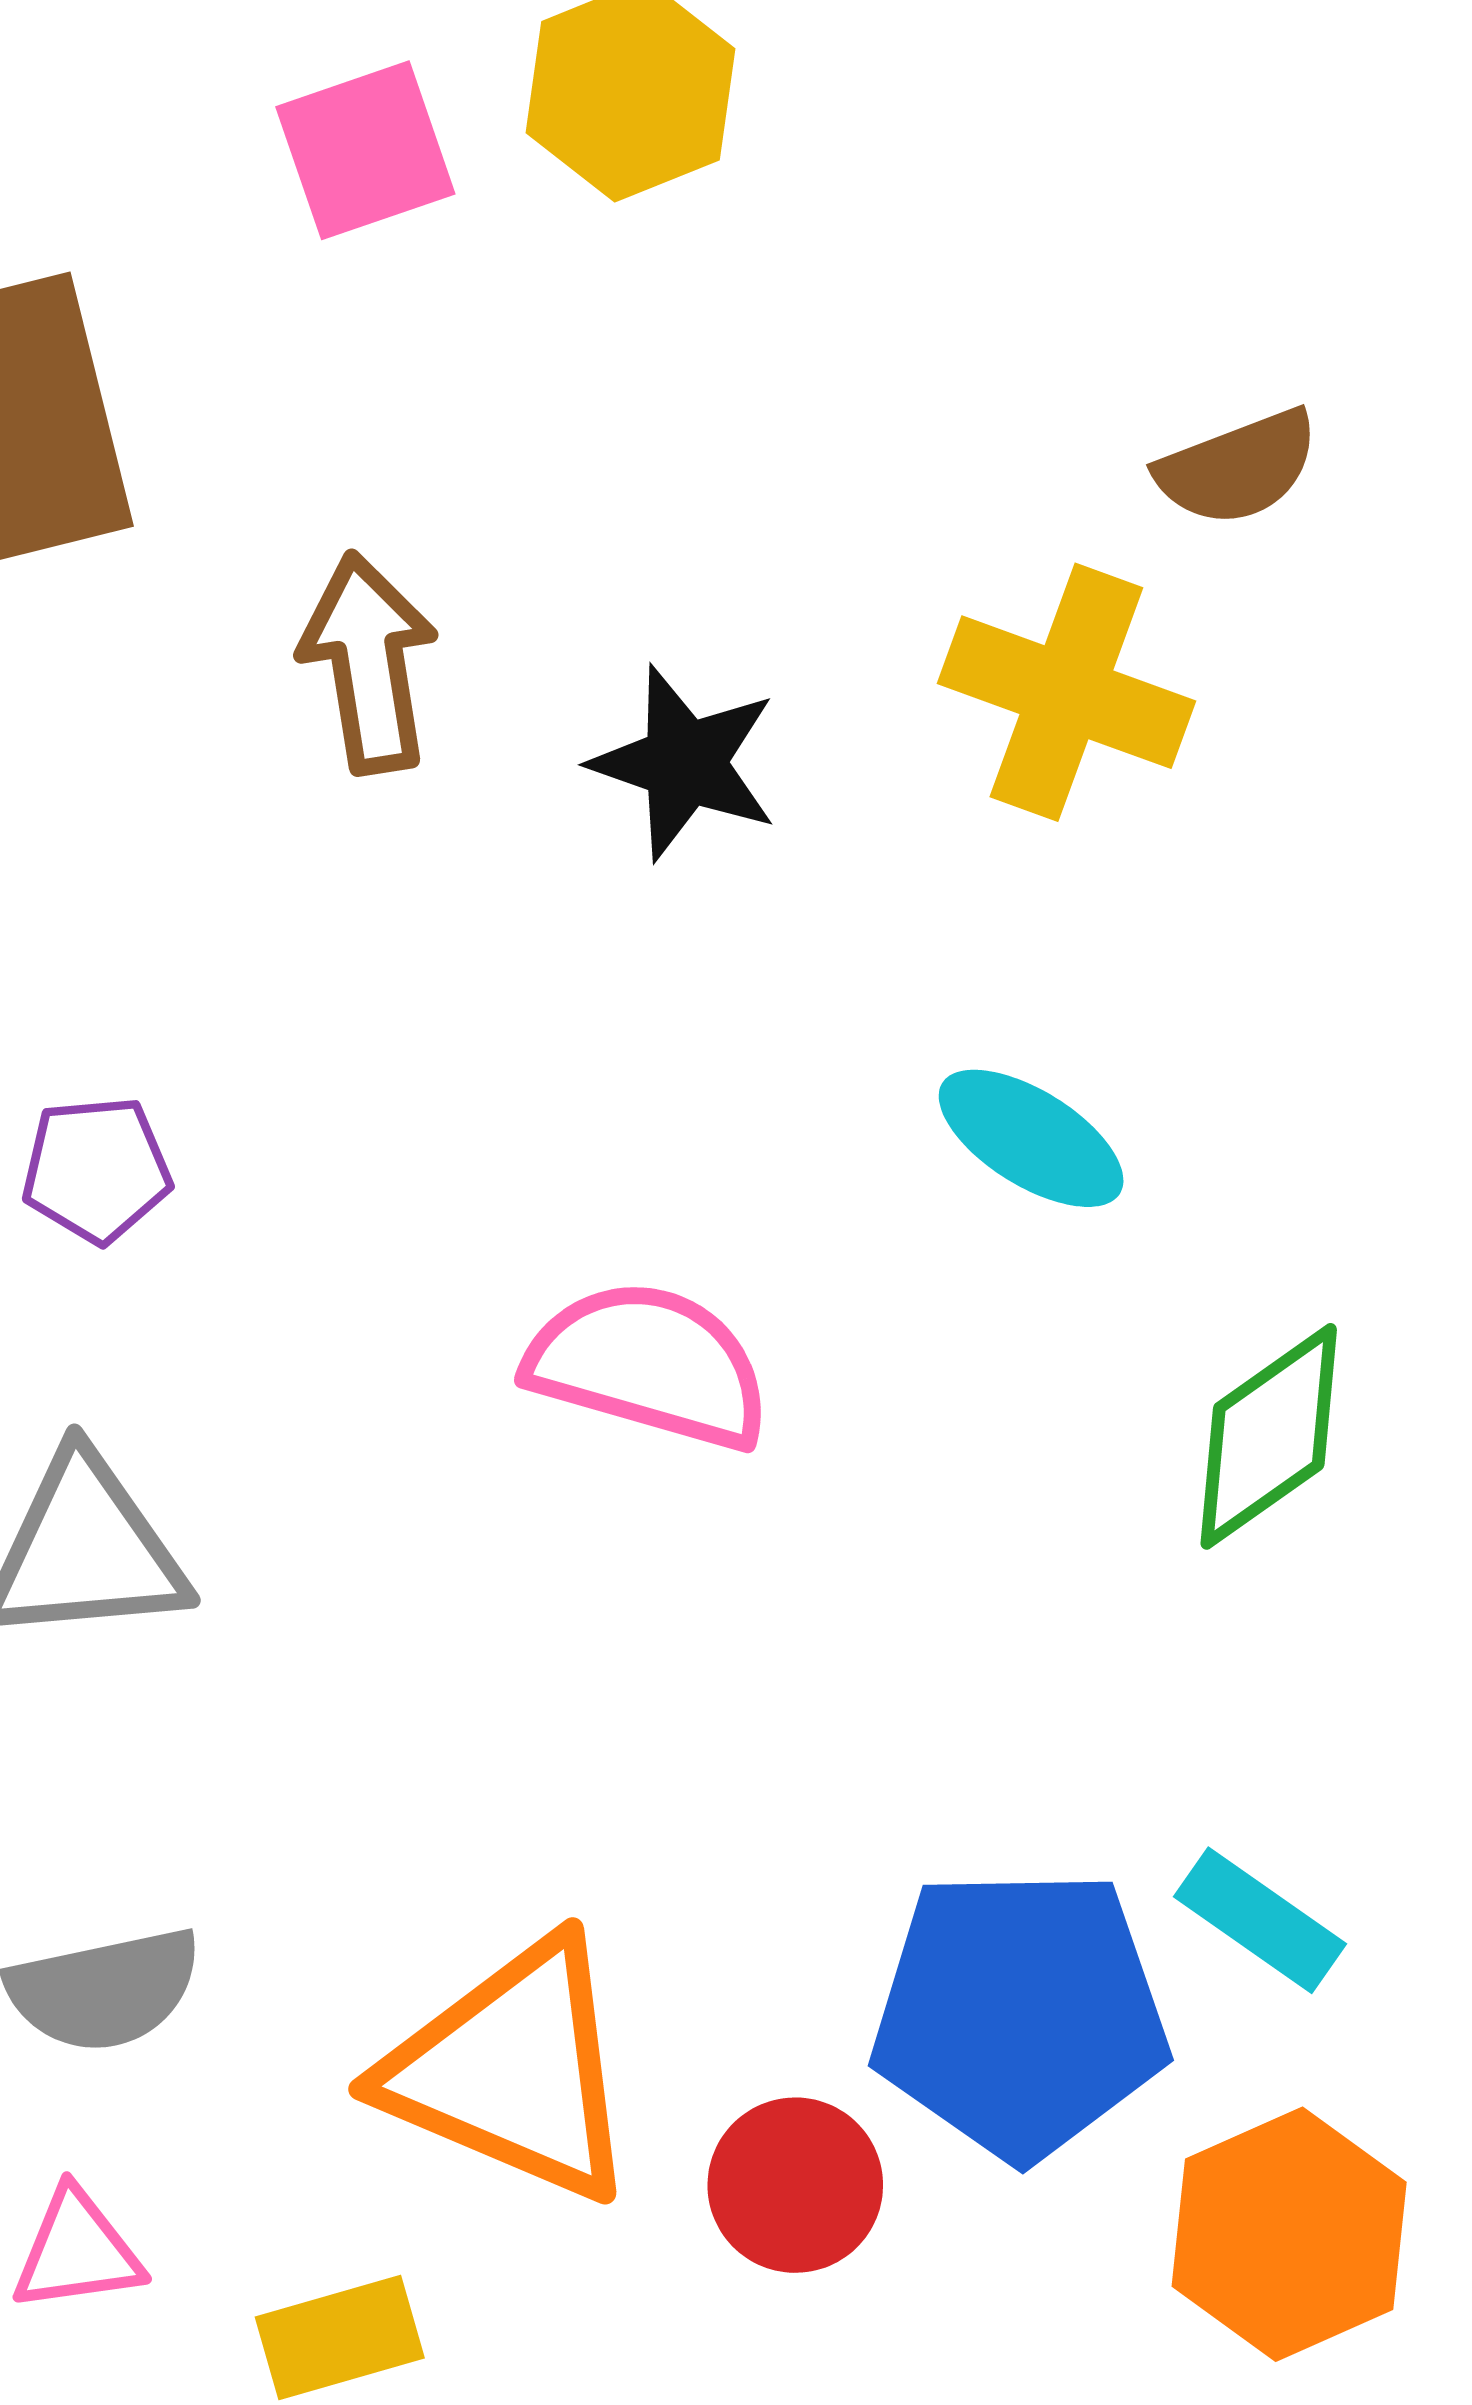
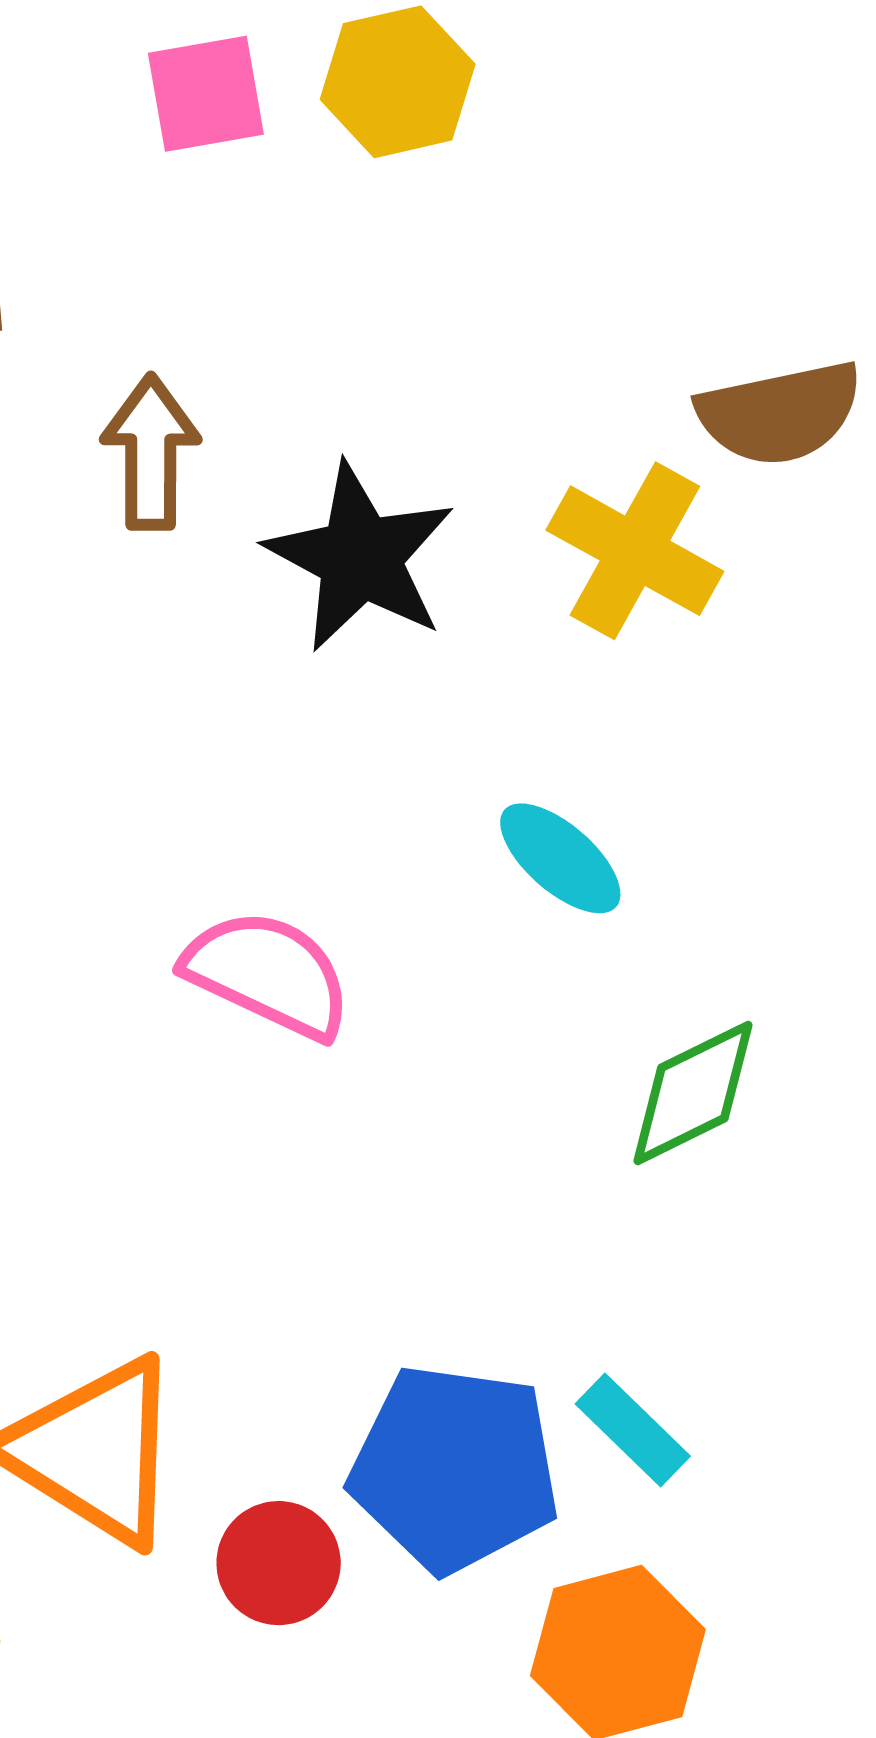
brown semicircle: (1238, 468) -> (780, 413), size x1.4
black star: (684, 763) -> (360, 557), size x1.4

